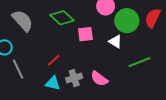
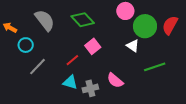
pink square: (85, 34) -> (93, 46), moved, turned -35
gray line: (18, 69) -> (38, 67), turned 66
gray cross: (74, 78) -> (90, 88), moved

